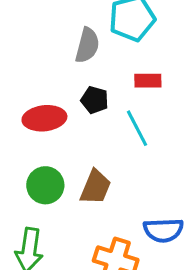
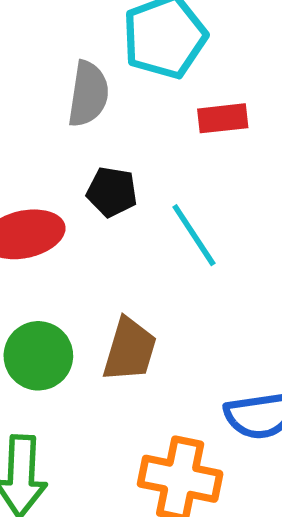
red rectangle: (148, 81) -> (223, 118), moved

